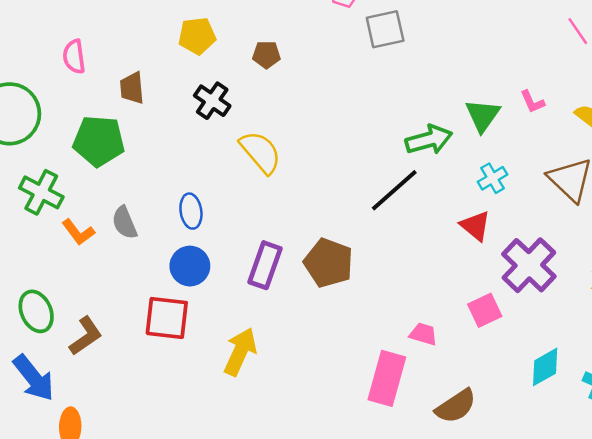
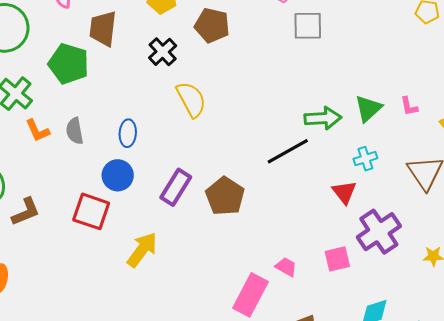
brown pentagon: (266, 55) -> (212, 25), size x1.6
brown trapezoid: (132, 88) -> (103, 29), size x1.4

